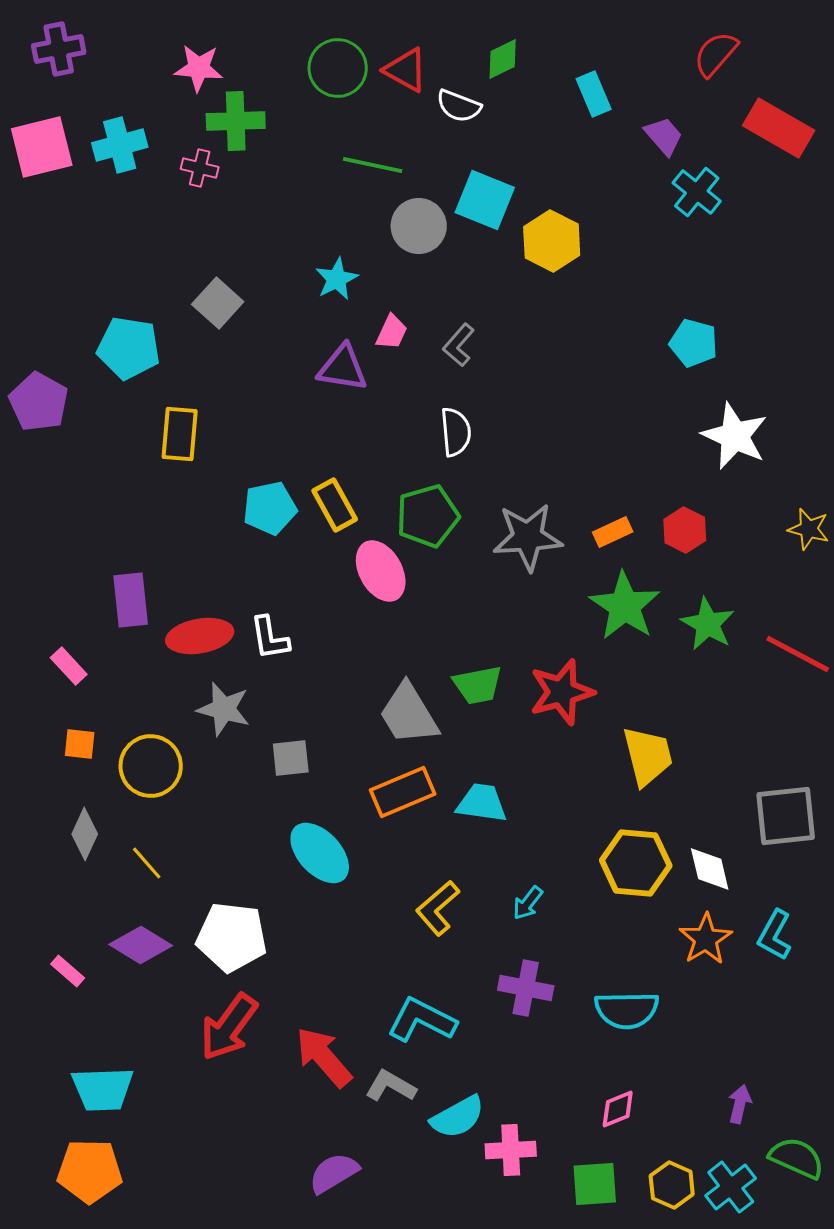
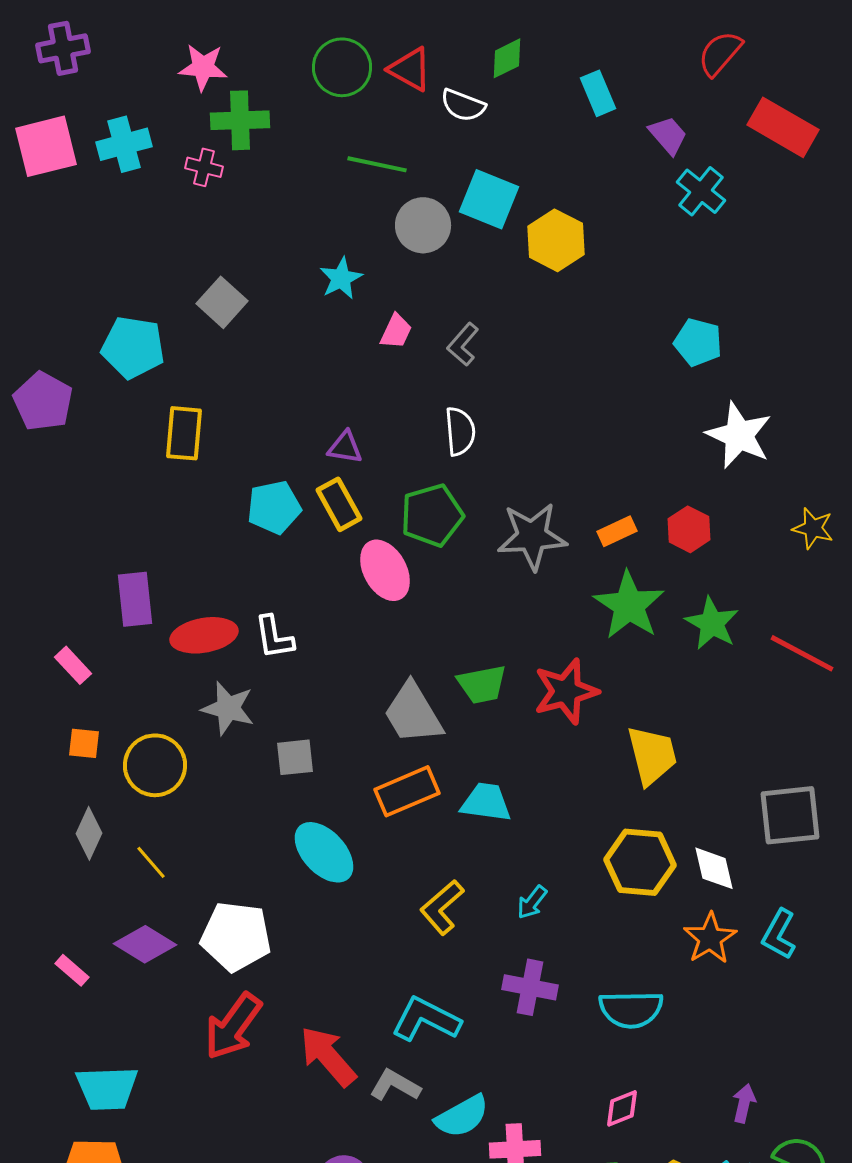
purple triangle: (343, 368) -> (345, 447), moved, size x0.7

